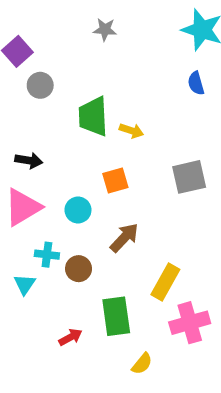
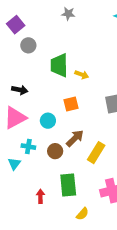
brown circle: (79, 269) -> (55, 151), moved
yellow rectangle: (165, 282) -> (96, 153), moved
red arrow: (71, 337) -> (40, 196), turned -64

